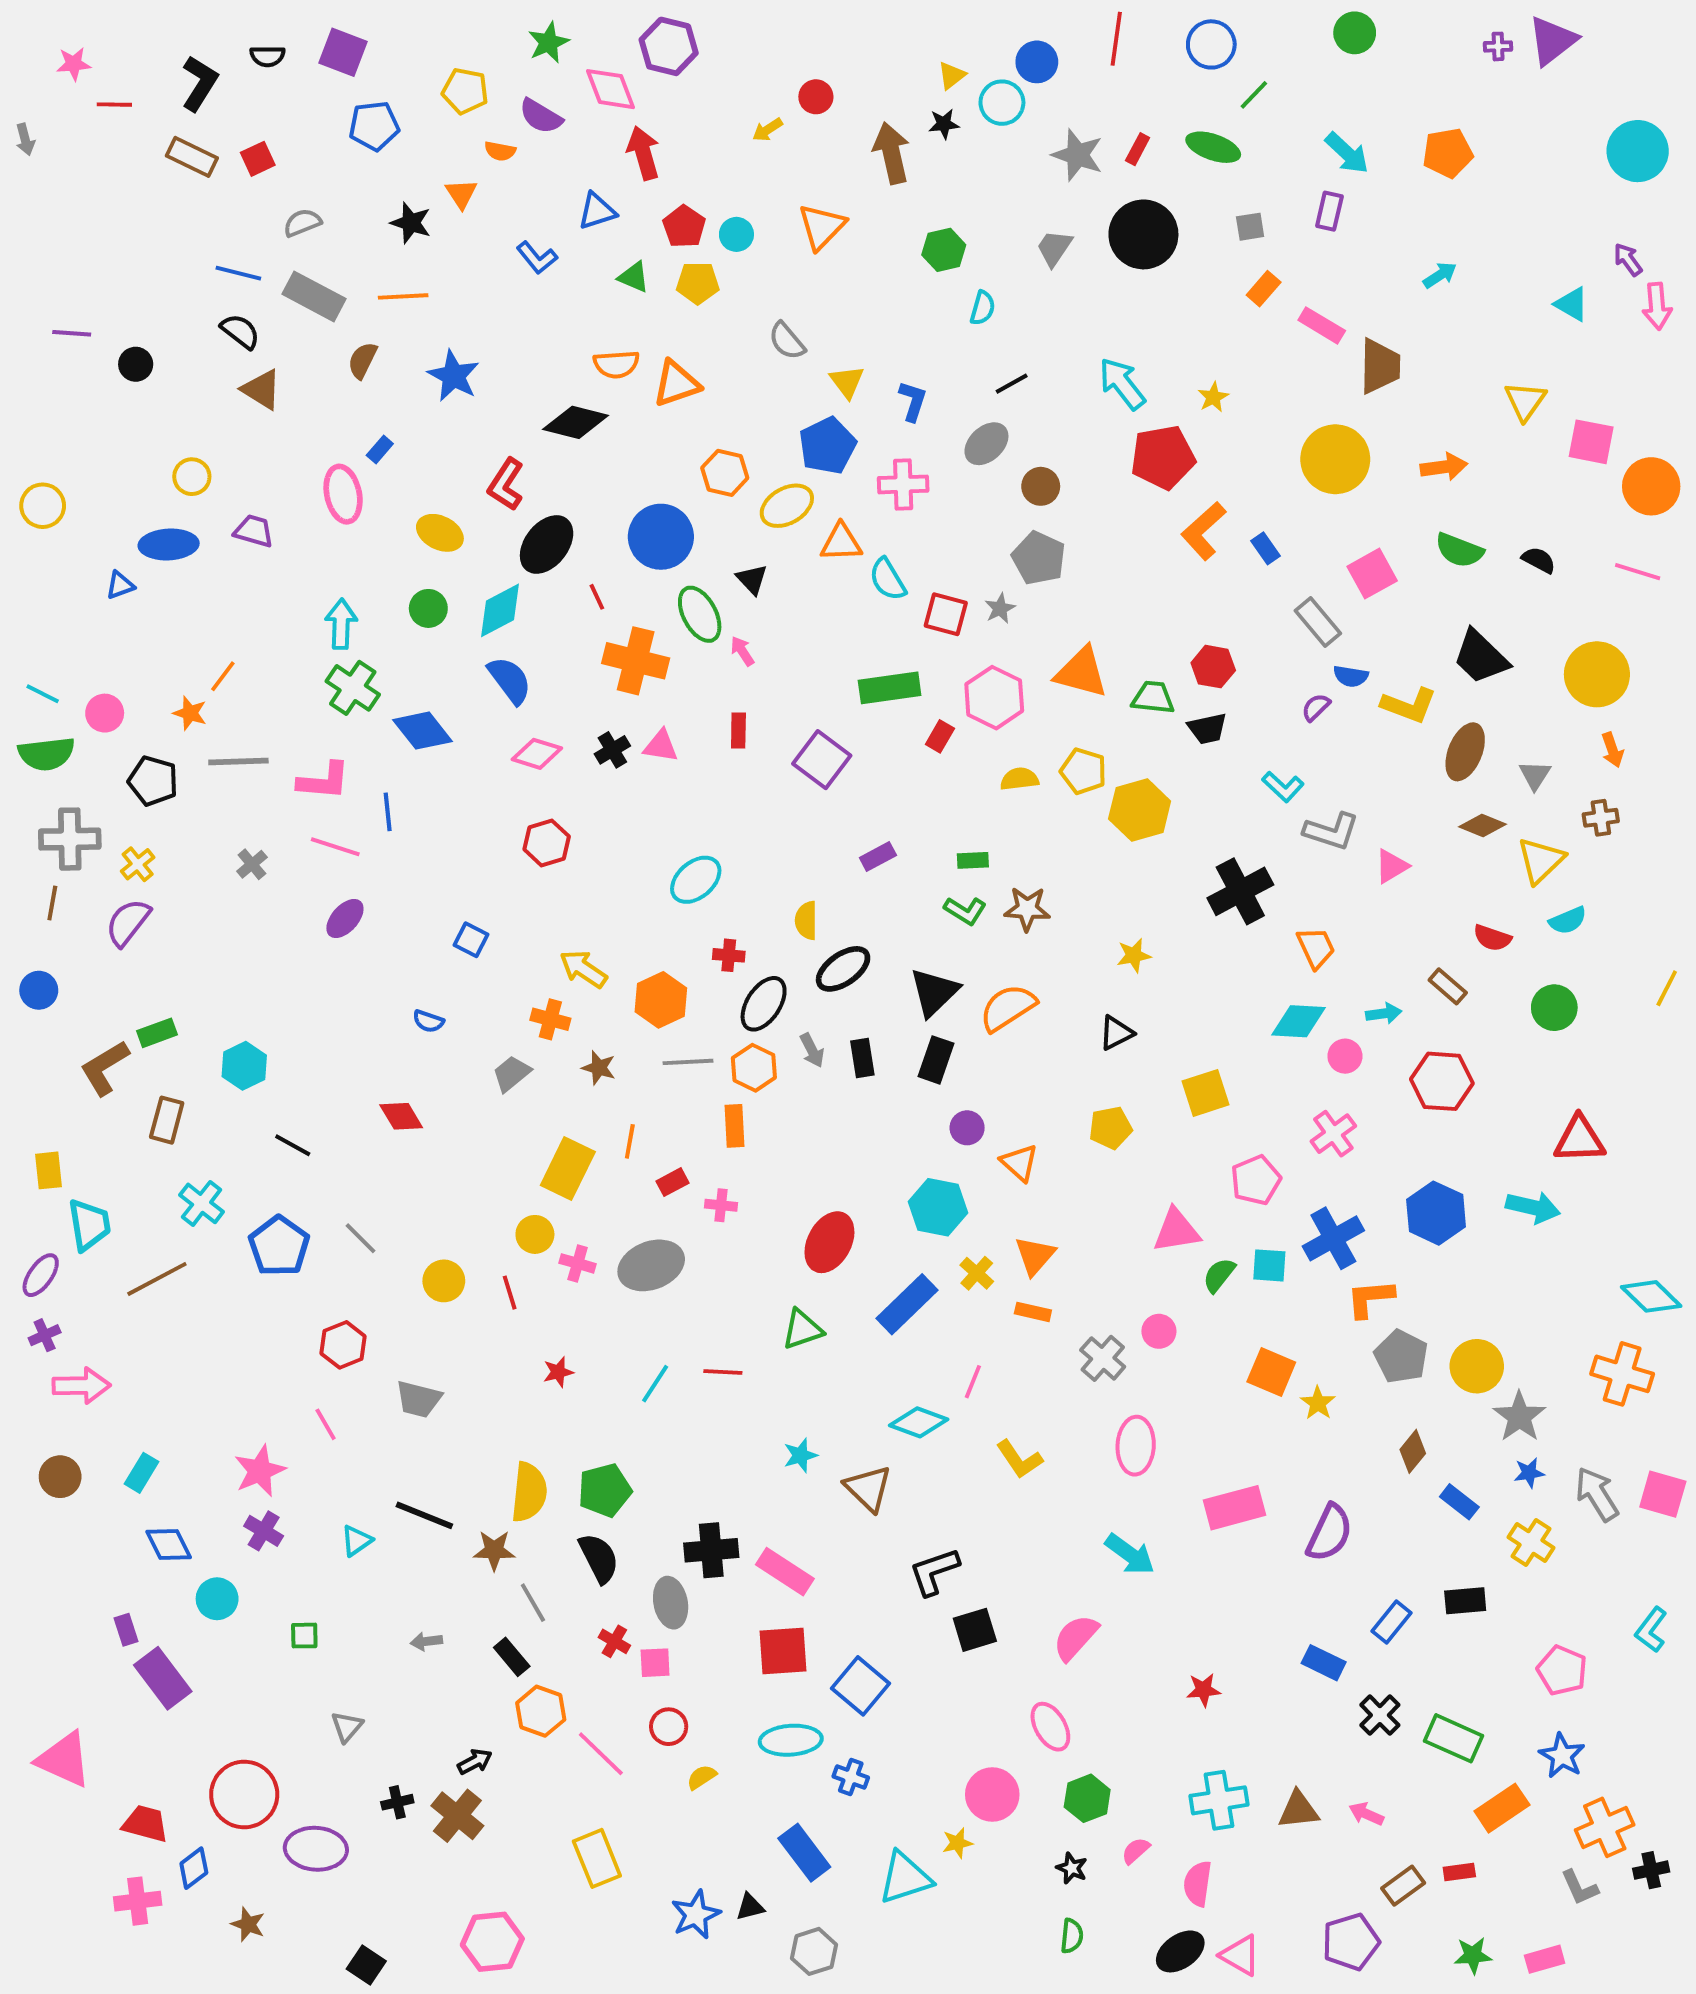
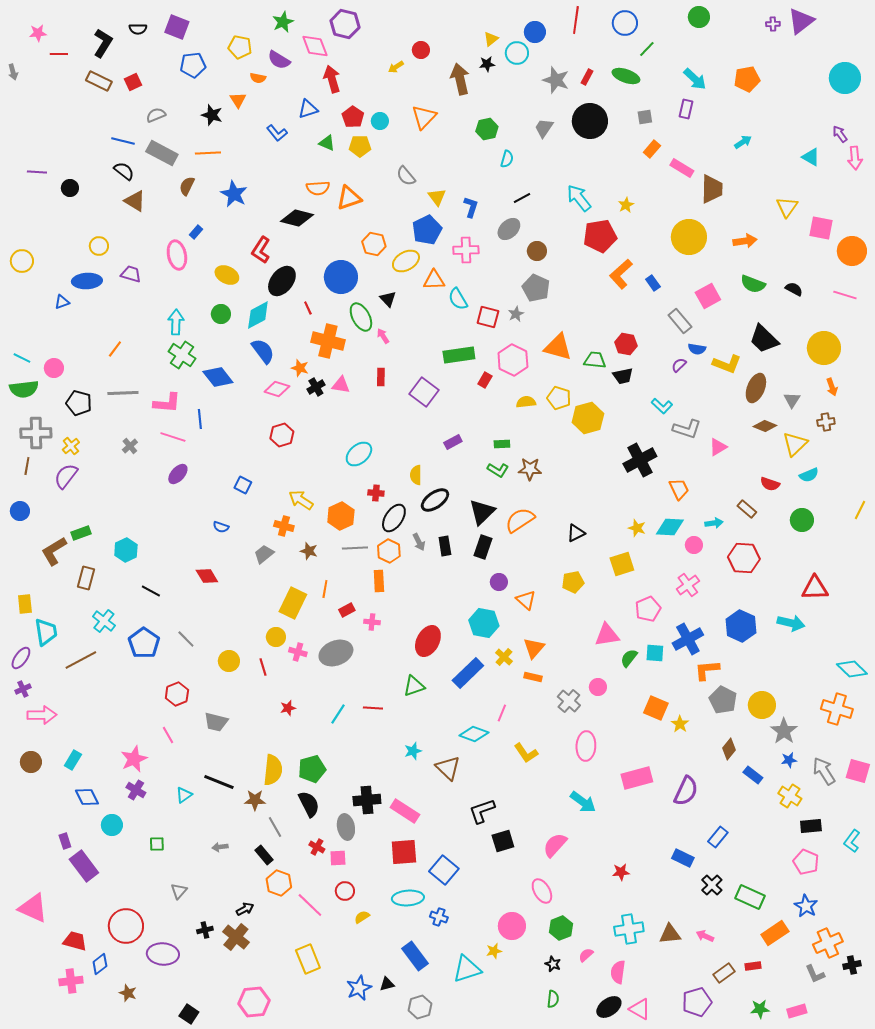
orange star: (190, 713) -> (300, 368), moved
yellow star: (1134, 955) -> (637, 528), moved, turned 30
black rectangle: (1465, 1601) -> (811, 826), moved

